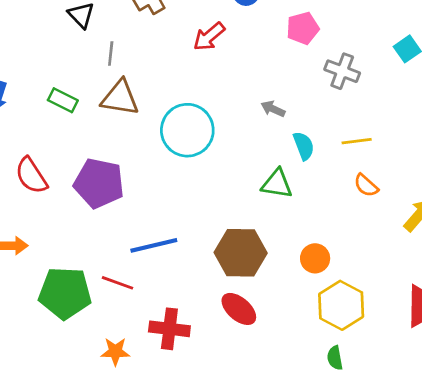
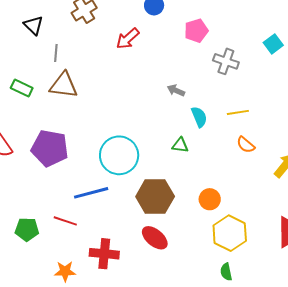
cyan circle: (187, 130) -> (119, 155), moved
green triangle: (277, 184) -> (180, 145), size x0.7
green pentagon: (65, 293) -> (27, 229), size x0.6

